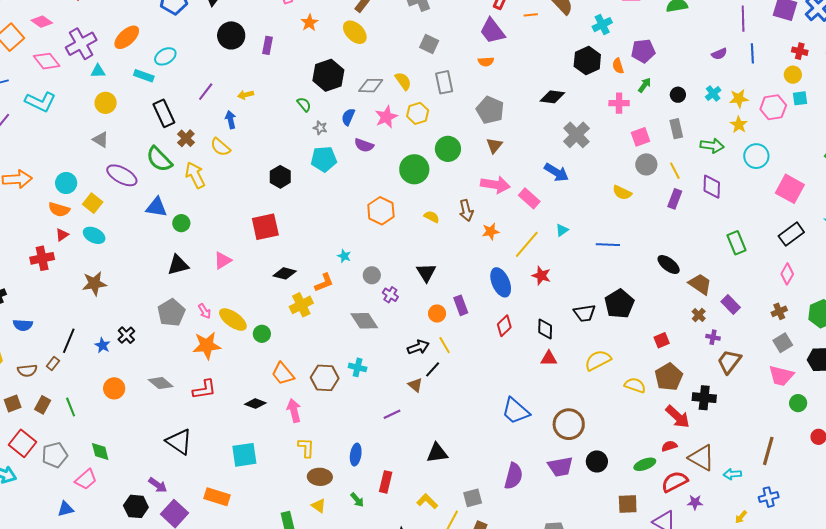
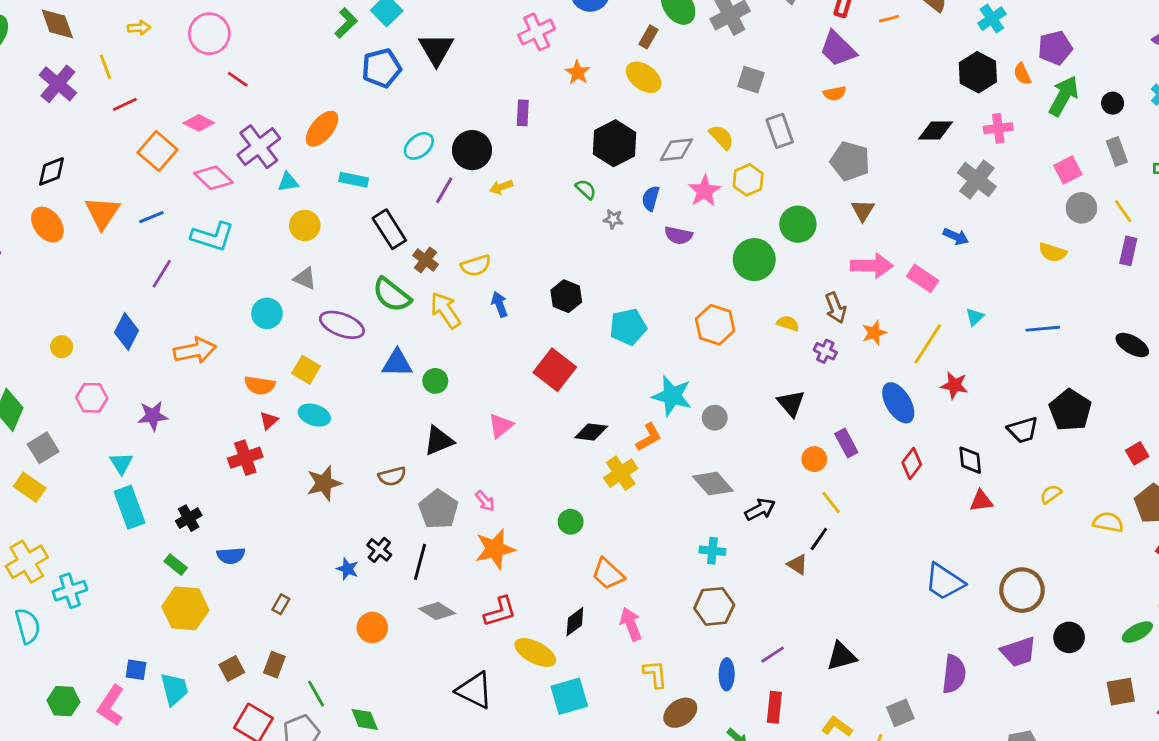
black circle: (231, 35) -> (472, 150), moved
cyan ellipse: (165, 56) -> (419, 146), moved
green arrow: (645, 85) -> (1064, 96), size x1.8
pink cross: (619, 103) -> (998, 128), moved
blue arrow: (231, 120) -> (499, 304), moved
yellow semicircle: (220, 147) -> (476, 266), turned -50
cyan pentagon: (324, 159) -> (628, 327), moved
blue arrow: (556, 172) -> (956, 237), size x0.7
cyan circle: (66, 183) -> (267, 313), moved
red square: (265, 227) -> (555, 370), turned -32
cyan star: (344, 256) -> (672, 396), size x2.0
purple cross: (390, 295) -> (825, 351), moved
yellow ellipse: (233, 319) -> (535, 652), moved
black line: (69, 341) -> (420, 562), moved
black arrow: (418, 347) -> (760, 509), moved
yellow semicircle: (598, 360) -> (1051, 494), size x0.6
brown semicircle: (27, 371) -> (392, 476), moved
brown hexagon: (325, 378) -> (714, 606), moved
black diamond: (255, 404) -> (575, 622), turned -50
green line: (71, 407) -> (316, 694), moved
purple line: (392, 414) -> (773, 655), moved
brown ellipse: (320, 477) -> (680, 713), turned -30

